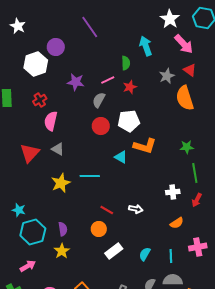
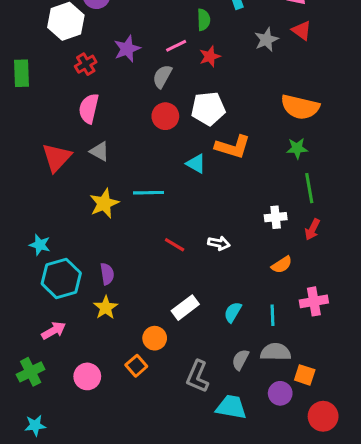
purple star: (76, 82) -> (127, 49), turned -30
orange semicircle: (185, 98) -> (300, 107), moved, turned -60
red cross: (40, 100) -> (86, 64), moved
orange circle: (99, 229) -> (155, 338), moved

